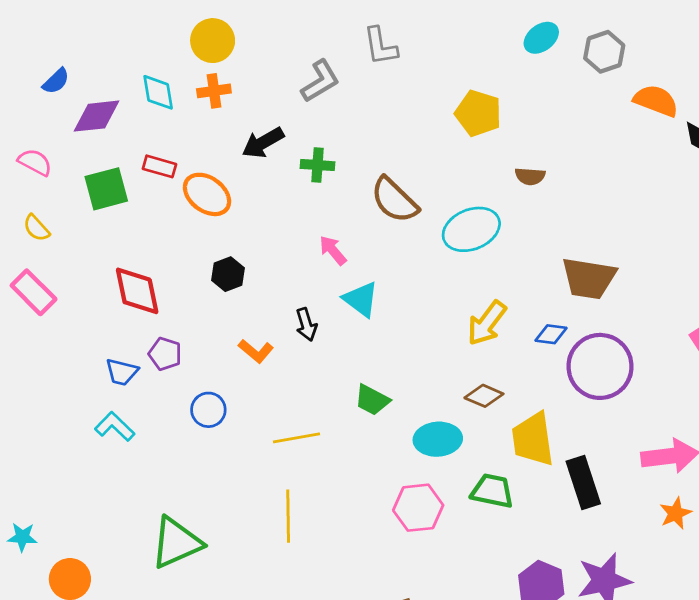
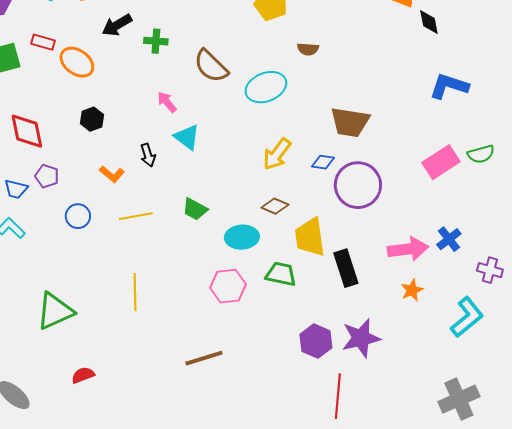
yellow line: (297, 438) -> (136, 216), moved

